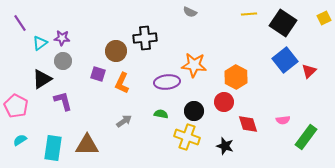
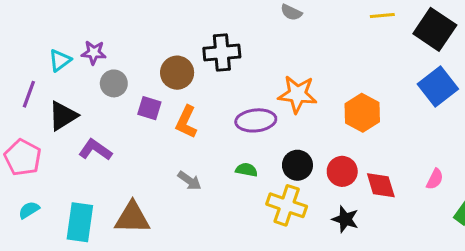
purple line: (20, 23) -> (29, 94), moved, turned 54
gray circle: (63, 61) -> (114, 83), moved
purple L-shape: (63, 101) -> (95, 150), turned -40
red circle: (224, 102) -> (342, 171), moved
pink semicircle: (283, 120) -> (435, 179), turned -56
gray arrow: (124, 121) -> (189, 181), turned 70

